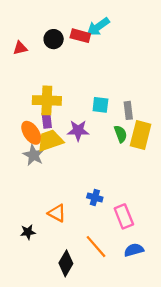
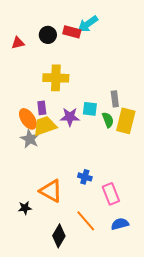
yellow cross: (47, 100) -> (56, 78), moved
cyan square: (100, 105) -> (90, 109), moved
orange triangle: (57, 213) -> (51, 191), size x1.4

